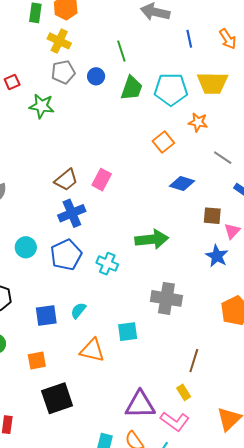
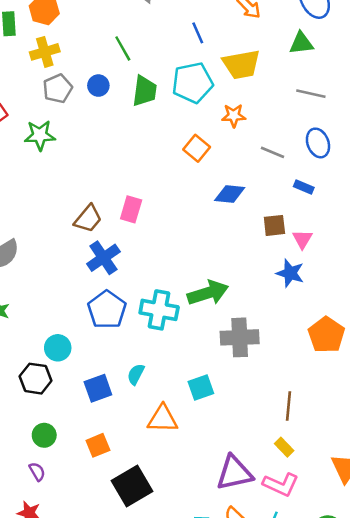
blue line: (189, 39) -> (198, 33), moved
yellow cross: (59, 41) -> (45, 52), turned -30
green arrow: (152, 239) -> (208, 293), moved
cyan circle: (26, 247) -> (58, 348), moved
cyan cross: (107, 264) -> (159, 310), size x1.4

